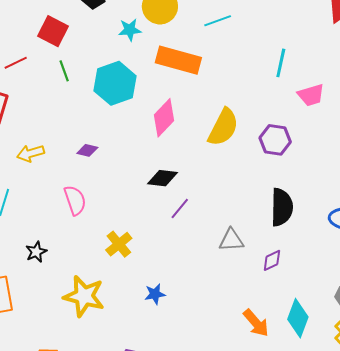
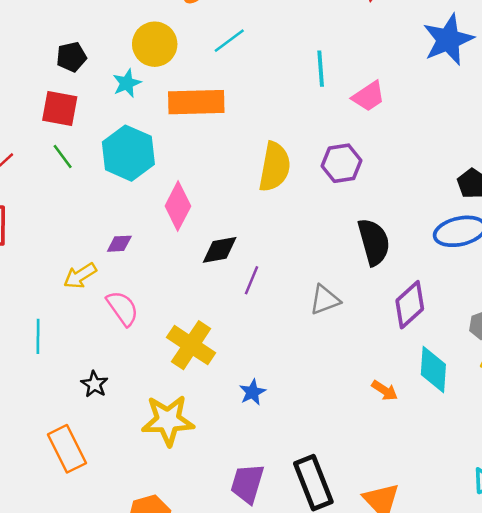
red square: (53, 31) -> (60, 108), moved
pink diamond: (164, 118) -> (178, 206), moved
yellow arrow: (31, 153) -> (80, 276), moved
yellow cross: (119, 244) -> (191, 345), size x1.4
purple diamond: (272, 260) -> (410, 305), moved, size x1.6
orange arrow: (256, 323) -> (385, 390), size x0.7

